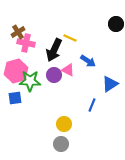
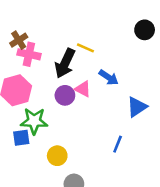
green star: (30, 81) -> (34, 121), moved
blue square: (15, 98) -> (21, 138), moved
blue line: (92, 105) -> (118, 144), moved
yellow circle: (64, 124) -> (57, 156), moved

